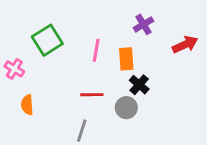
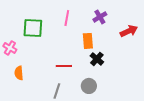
green square: (47, 40) -> (33, 28), turned 35
pink line: (96, 50) -> (67, 18), moved
gray circle: (126, 108) -> (89, 86), moved

